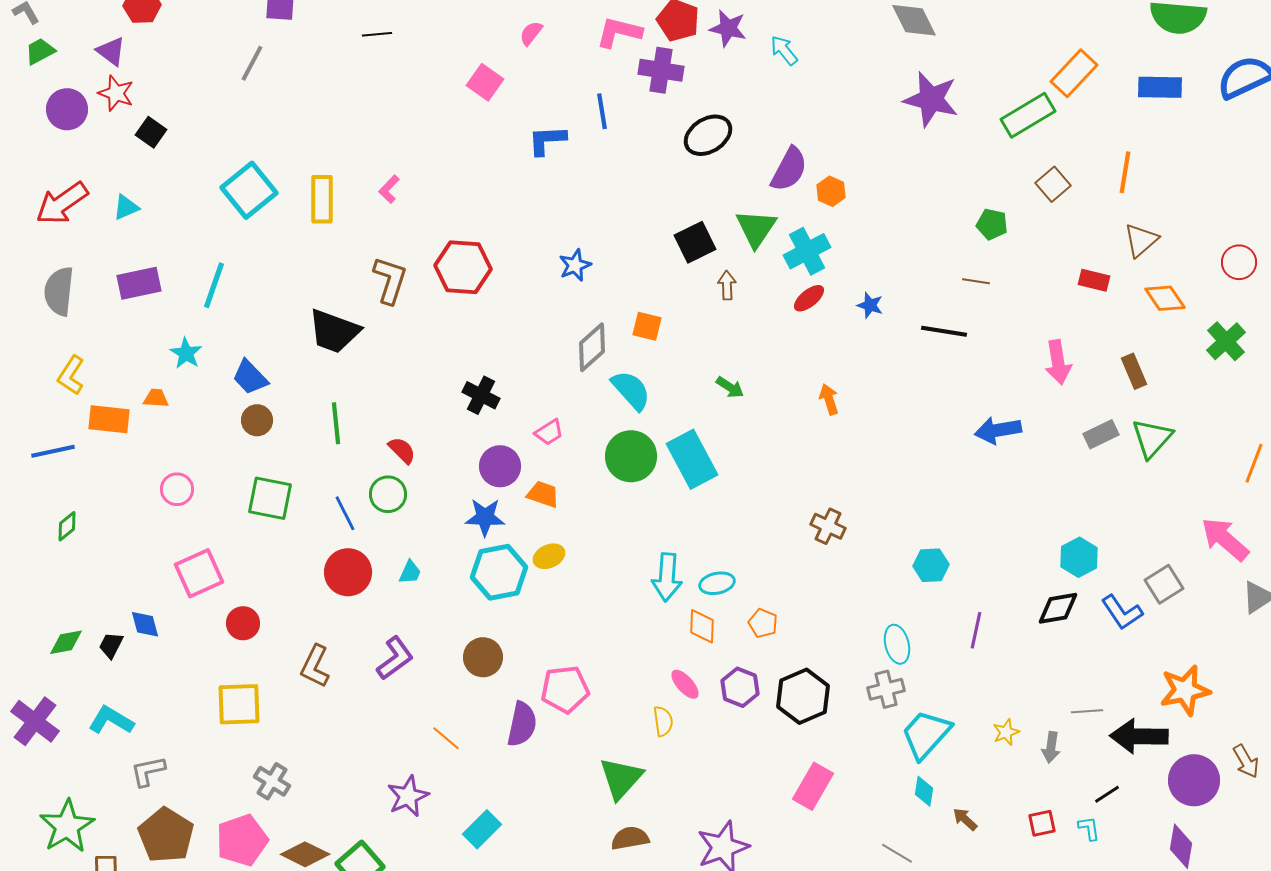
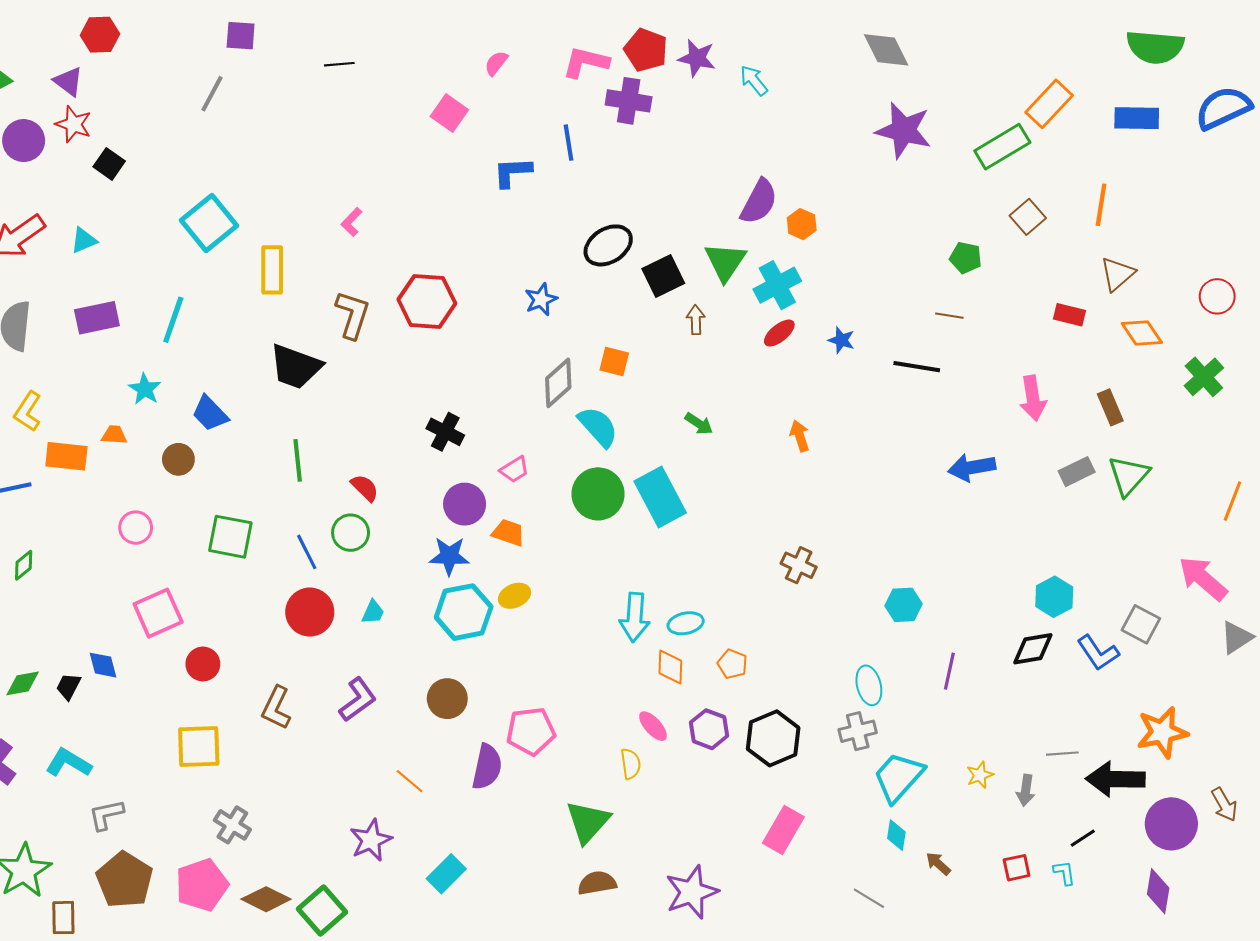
black ellipse: (708, 135) -> (608, 245), moved
yellow rectangle: (322, 199) -> (272, 270), moved
brown circle: (257, 420) -> (178, 459), moved
gray square: (1164, 584) -> (1141, 624), turned -30

